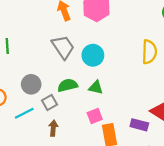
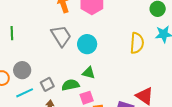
gray circle: (31, 84) -> (22, 70), moved
green semicircle: (68, 85) -> (70, 85), moved

